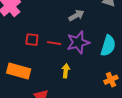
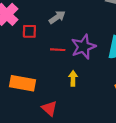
gray arrow: (76, 15) -> (57, 17), moved
red square: (32, 40) -> (29, 31), moved

